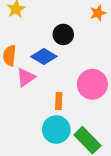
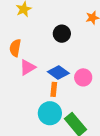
blue diamond: (44, 57) -> (58, 73), moved
pink circle: (92, 84) -> (83, 77), size x0.7

